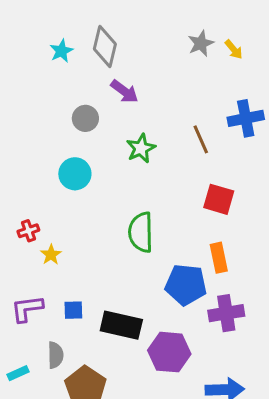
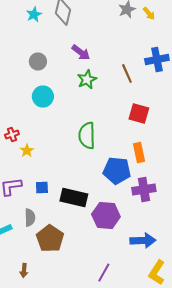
purple arrow: (124, 91) -> (81, 52), moved
gray circle: (85, 118) -> (38, 62), moved

